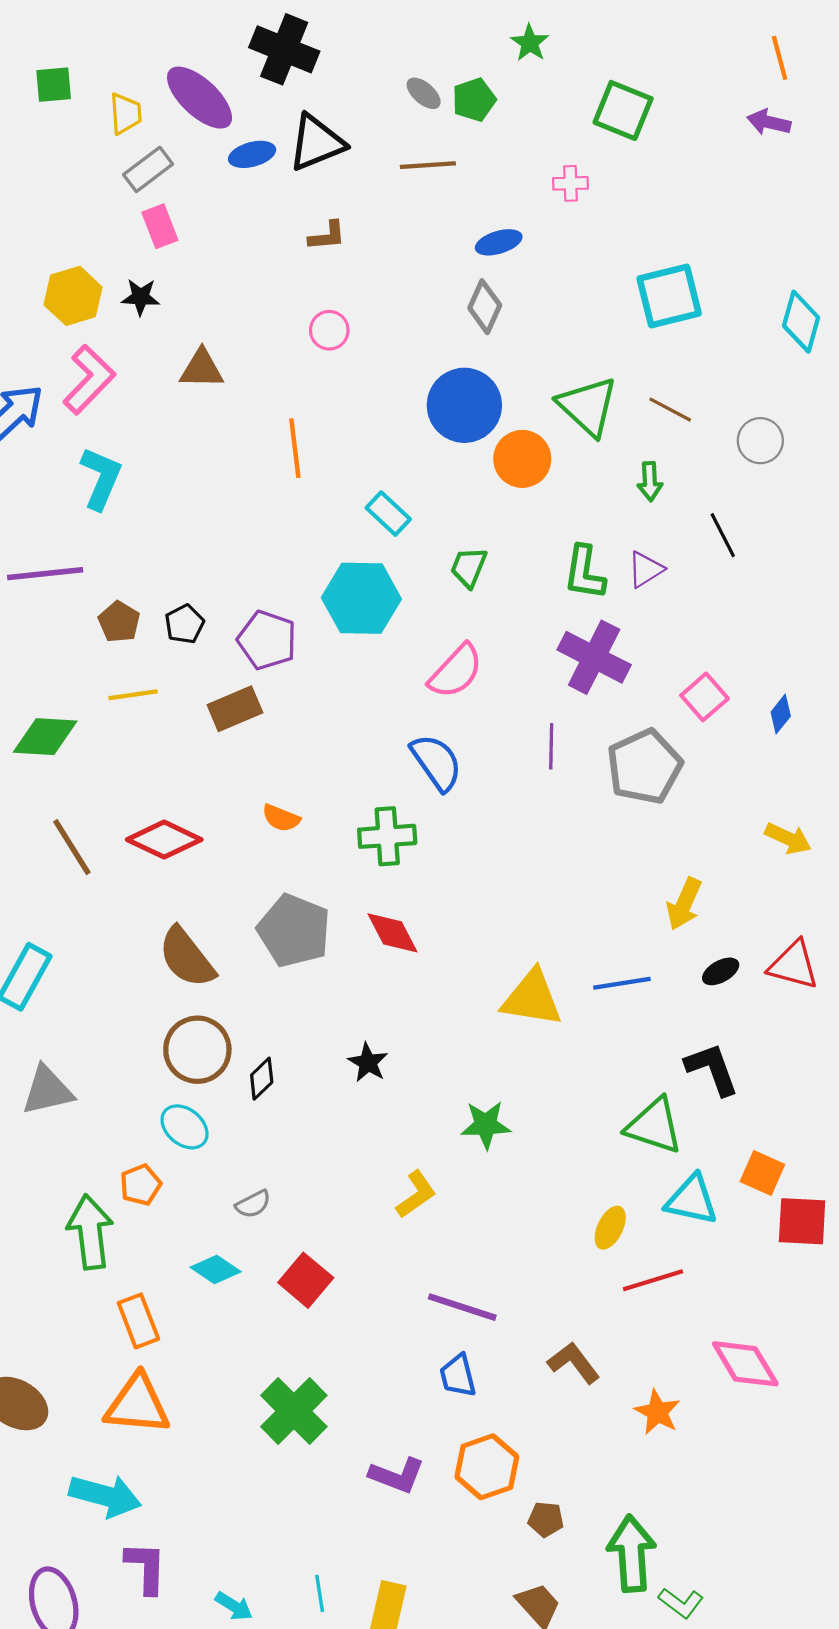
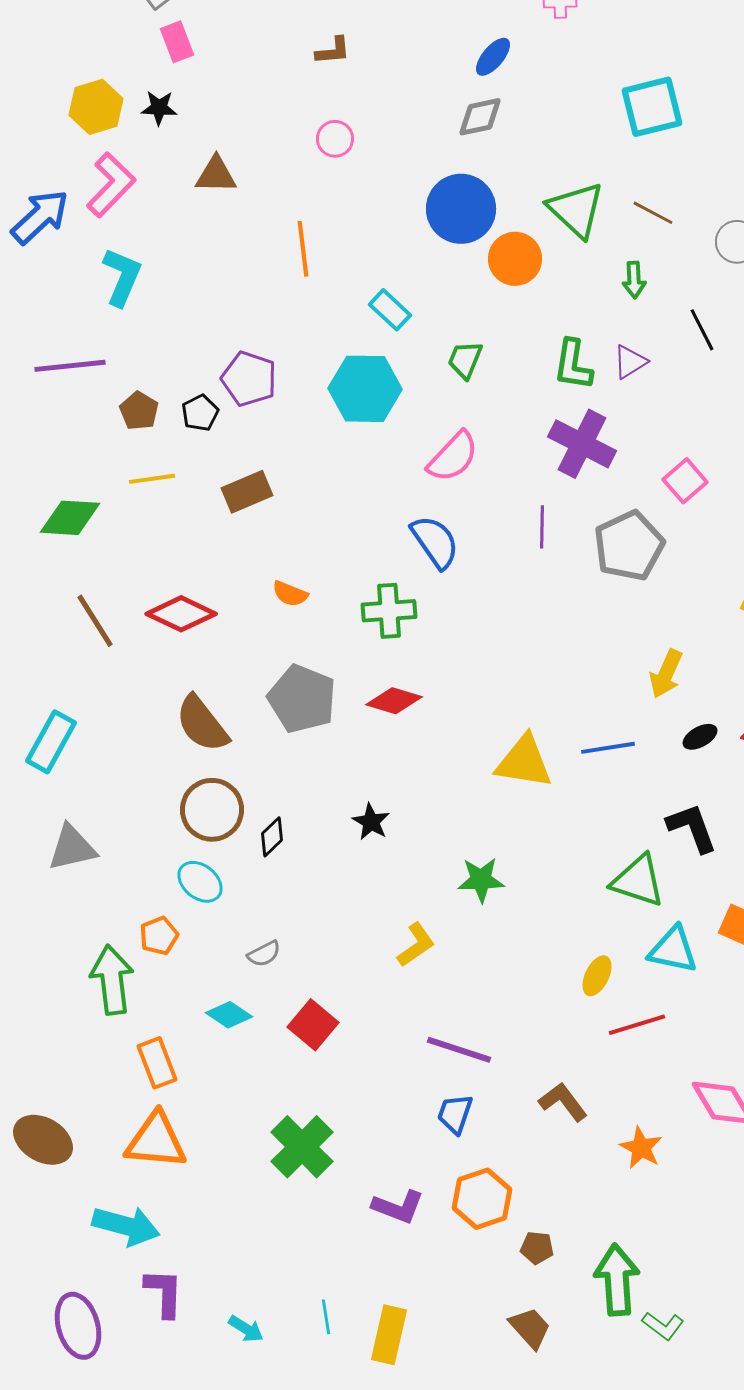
blue ellipse: (499, 242) -> (493, 57), turned -33
gray diamond: (485, 307) -> (480, 117), turned 54
purple pentagon: (267, 640) -> (249, 379), moved
red diamond: (393, 933) -> (394, 701), turned -46
blue trapezoid: (458, 1376) -> (455, 1114), turned 33

